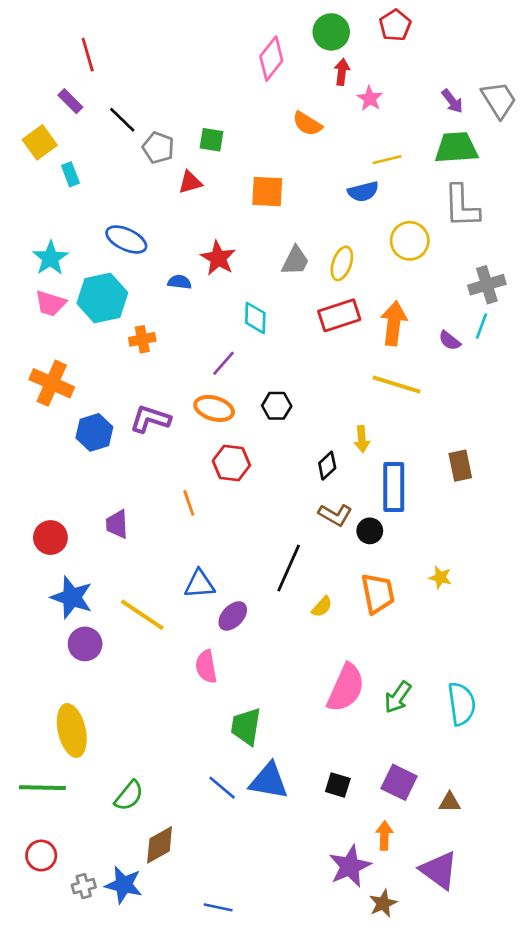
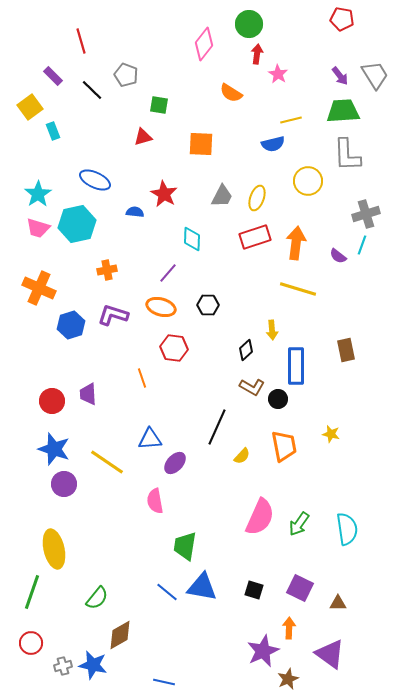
red pentagon: (395, 25) -> (342, 19), moved, turned -30
red line: (88, 55) -> (81, 41), moved
gray pentagon: (158, 148) -> (126, 75), moved
orange cross: (142, 339) -> (107, 270), moved
red circle: (50, 538) -> (52, 401), moved
green line: (42, 788) -> (32, 592), turned -72

